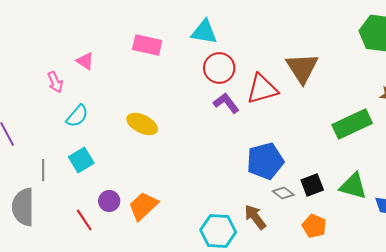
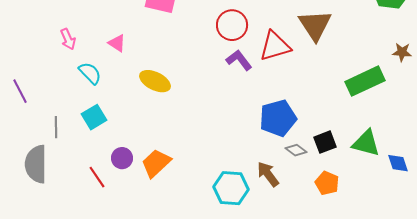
pink triangle: (85, 61) -> (117, 43), moved
cyan semicircle: (77, 116) -> (90, 73), turned -85

